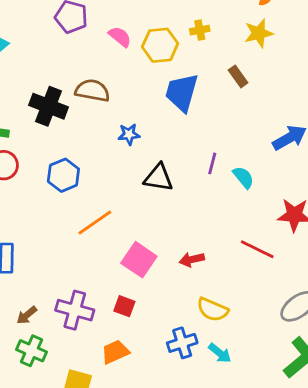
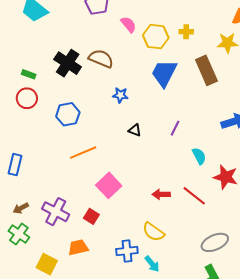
brown rectangle: (238, 76) -> (206, 70), size x1.8
cyan semicircle: (243, 177) -> (199, 156), moved
black triangle: (158, 178) -> (135, 130), size x0.6
red arrow: (192, 259) -> (161, 194), moved

